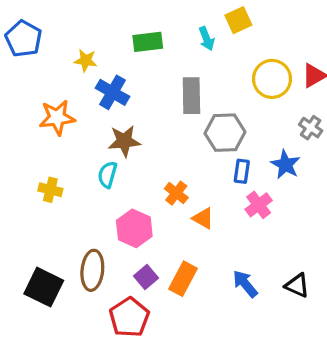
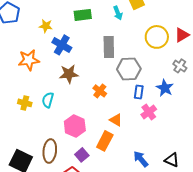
cyan semicircle: (107, 175) -> (48, 100), moved
orange cross: (176, 193) -> (100, 91), moved
orange rectangle: (183, 279) -> (105, 141), moved

